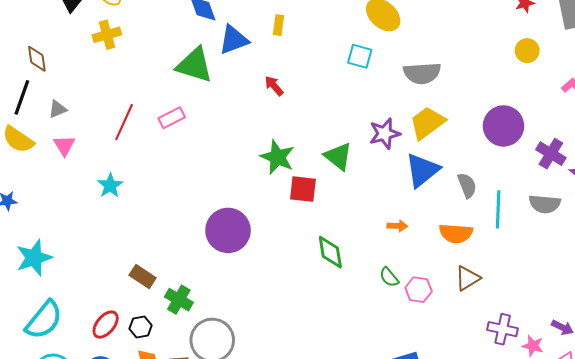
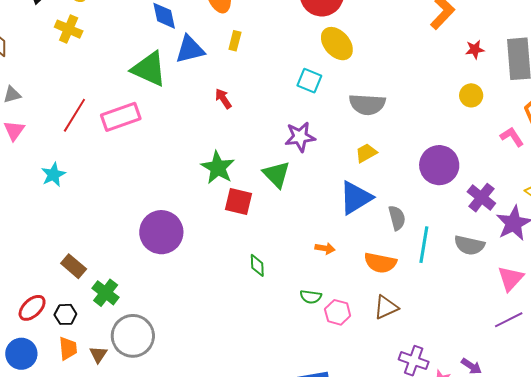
yellow cross: (107, 35) -> (69, 29), turned 32
pink rectangle: (172, 118) -> (121, 117), size x1.5
yellow trapezoid: (427, 123) -> (366, 153), size x0.6
purple star: (385, 134) -> (300, 137), moved
green diamond: (330, 252) -> (257, 265), size x0.7
green semicircle: (389, 277) -> (311, 297), turned -50

